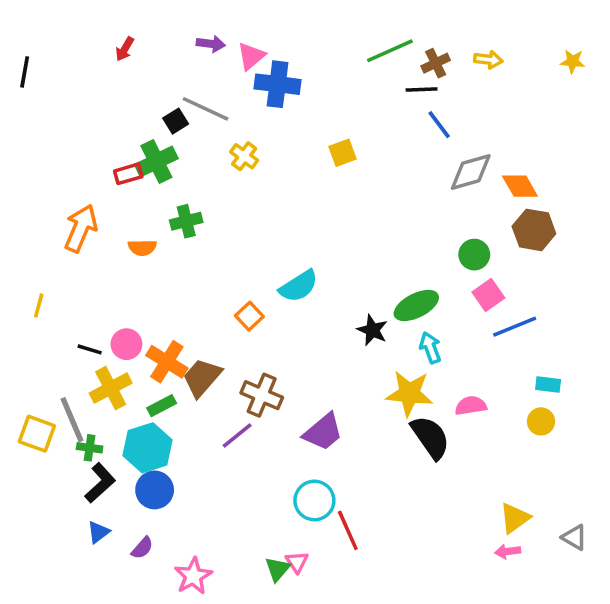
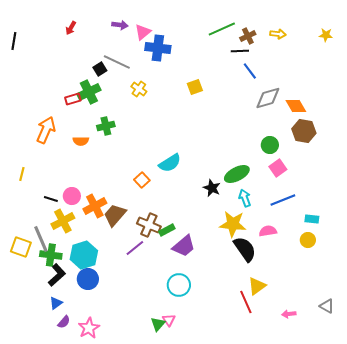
blue line: (515, 327) -> (283, 200), moved
orange cross: (167, 362) -> (95, 206), turned 30
green rectangle: (162, 406) -> (167, 230), moved
green cross: (90, 448) -> (51, 255), size x1.5
yellow triangle: (515, 518) -> (257, 286), moved
red line: (348, 530) -> (246, 302), moved
purple semicircle: (142, 548) -> (64, 322), moved
pink star: (193, 576) -> (89, 328), moved

